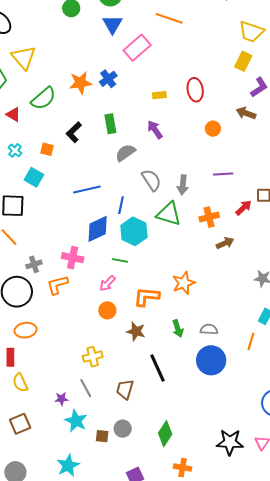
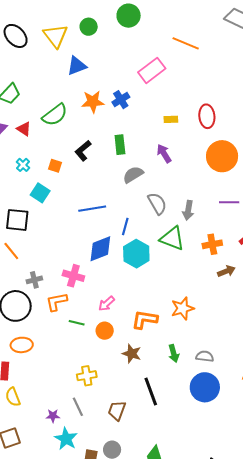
blue triangle: (112, 24) -> (77, 66), moved, turned 35
yellow triangle: (24, 58) -> (56, 36), moved
orange circle: (213, 129) -> (222, 156), size x2.0
green line: (120, 260) -> (77, 323), moved

